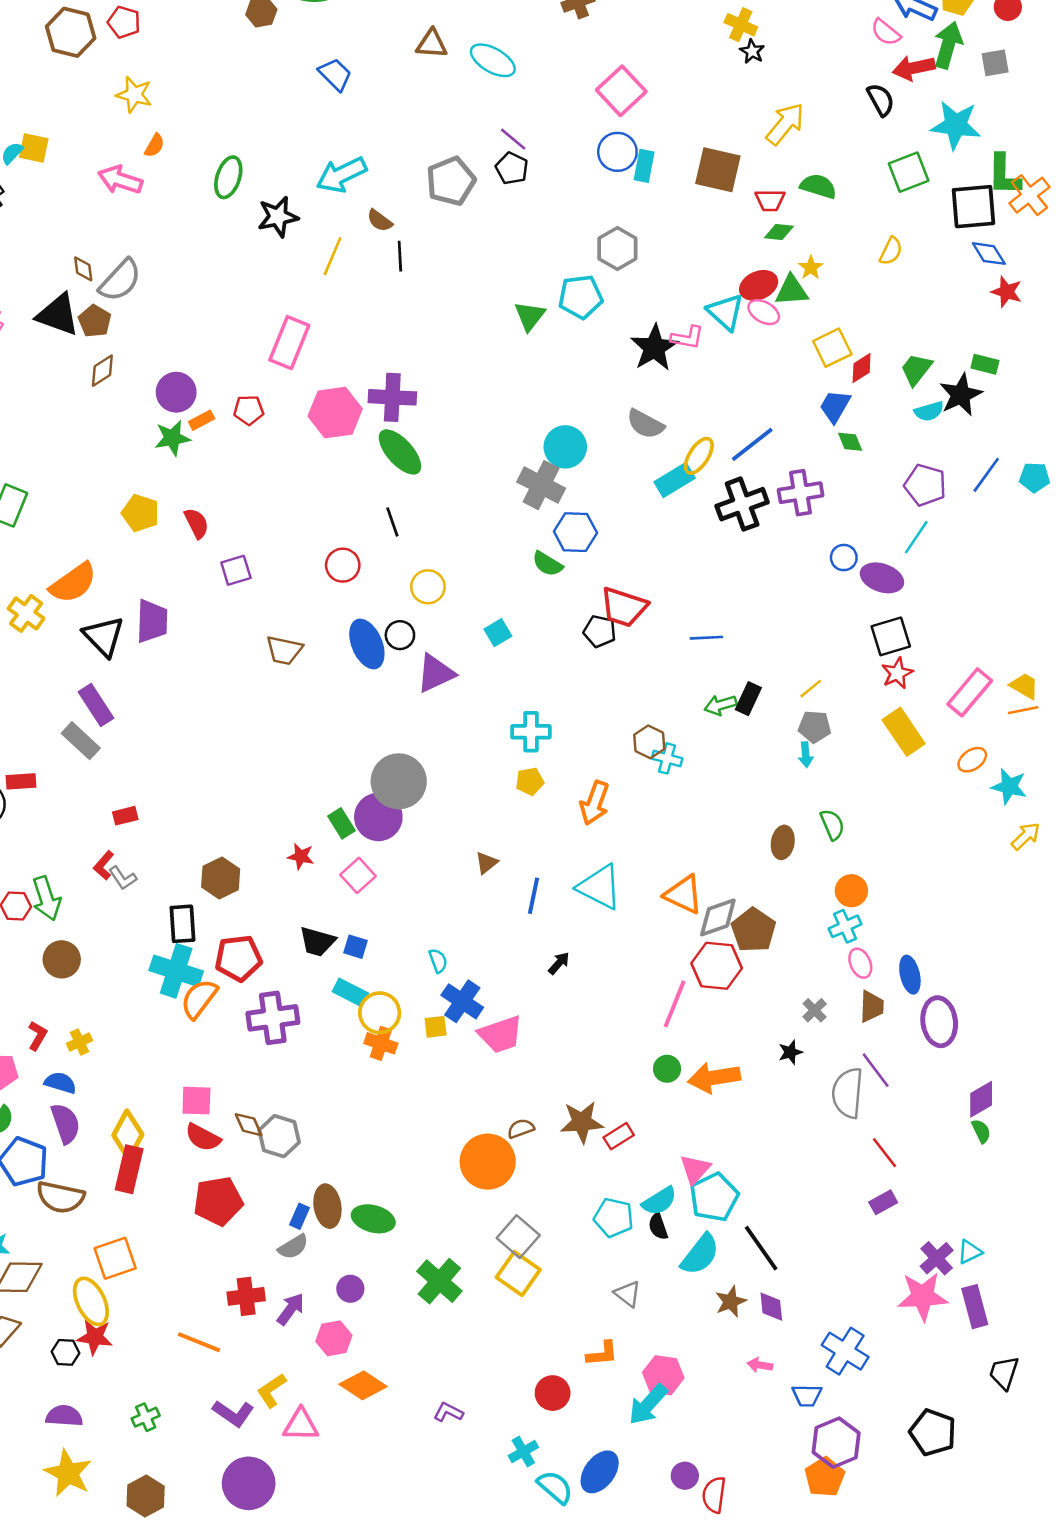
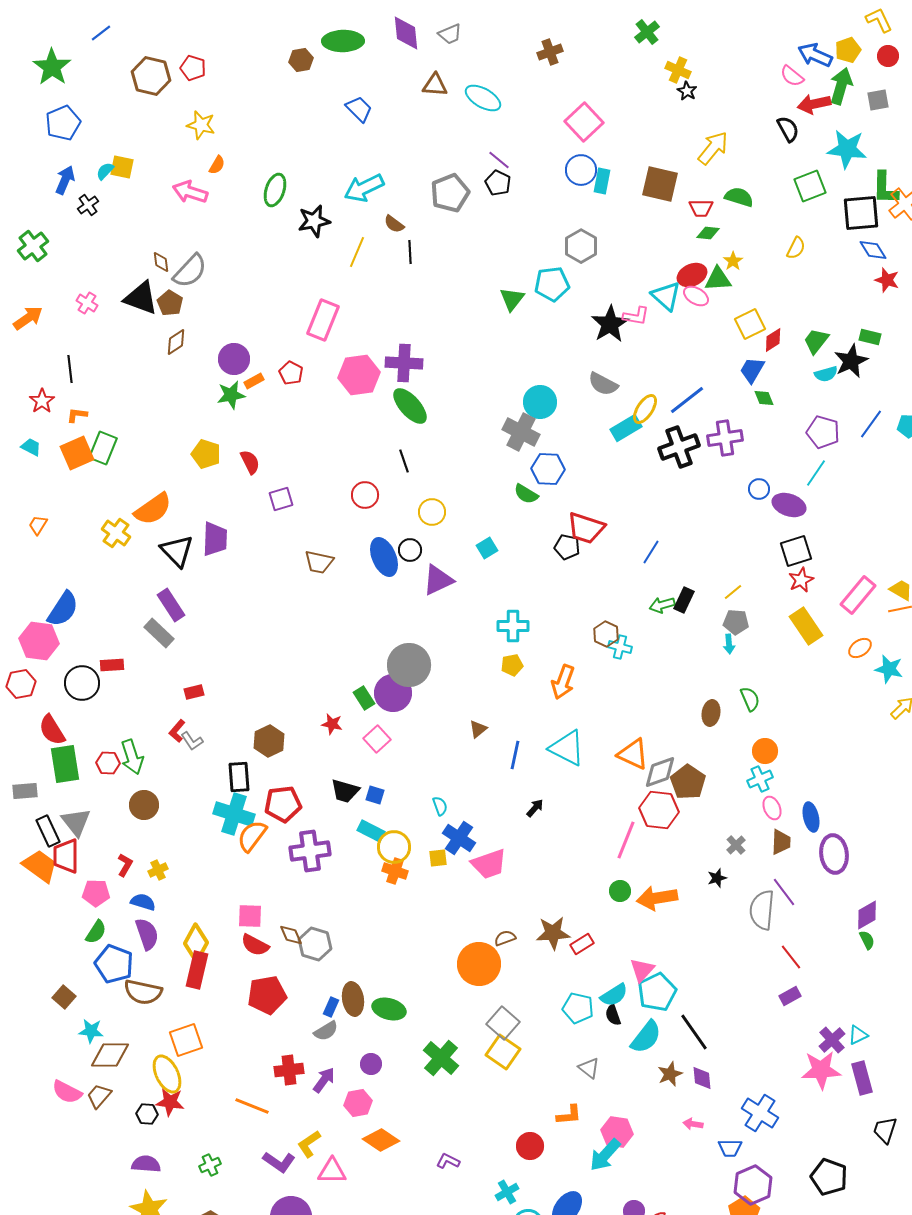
red pentagon: (249, 410) -> (291, 373), turned 30
blue line: (706, 638) -> (651, 552), turned -55

